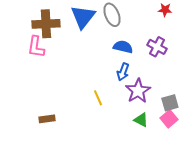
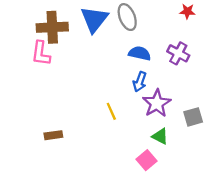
pink square: (169, 119) -> (147, 160), moved

